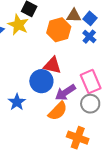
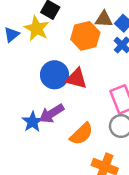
blue circle: (41, 81) -> (54, 75), moved
purple arrow: (65, 92) -> (51, 114), moved

